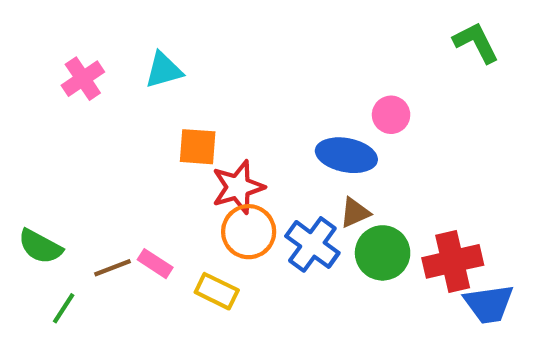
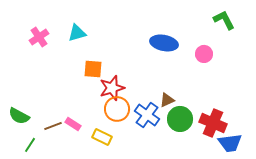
pink circle: (391, 115) -> (204, 54), moved
blue ellipse: (346, 155) -> (164, 43), moved
red cross: (453, 261) -> (213, 123), turned 36

